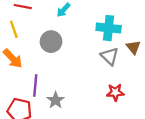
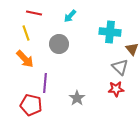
gray triangle: (110, 56) -> (120, 67), moved
gray star: (56, 100) -> (77, 98), moved

